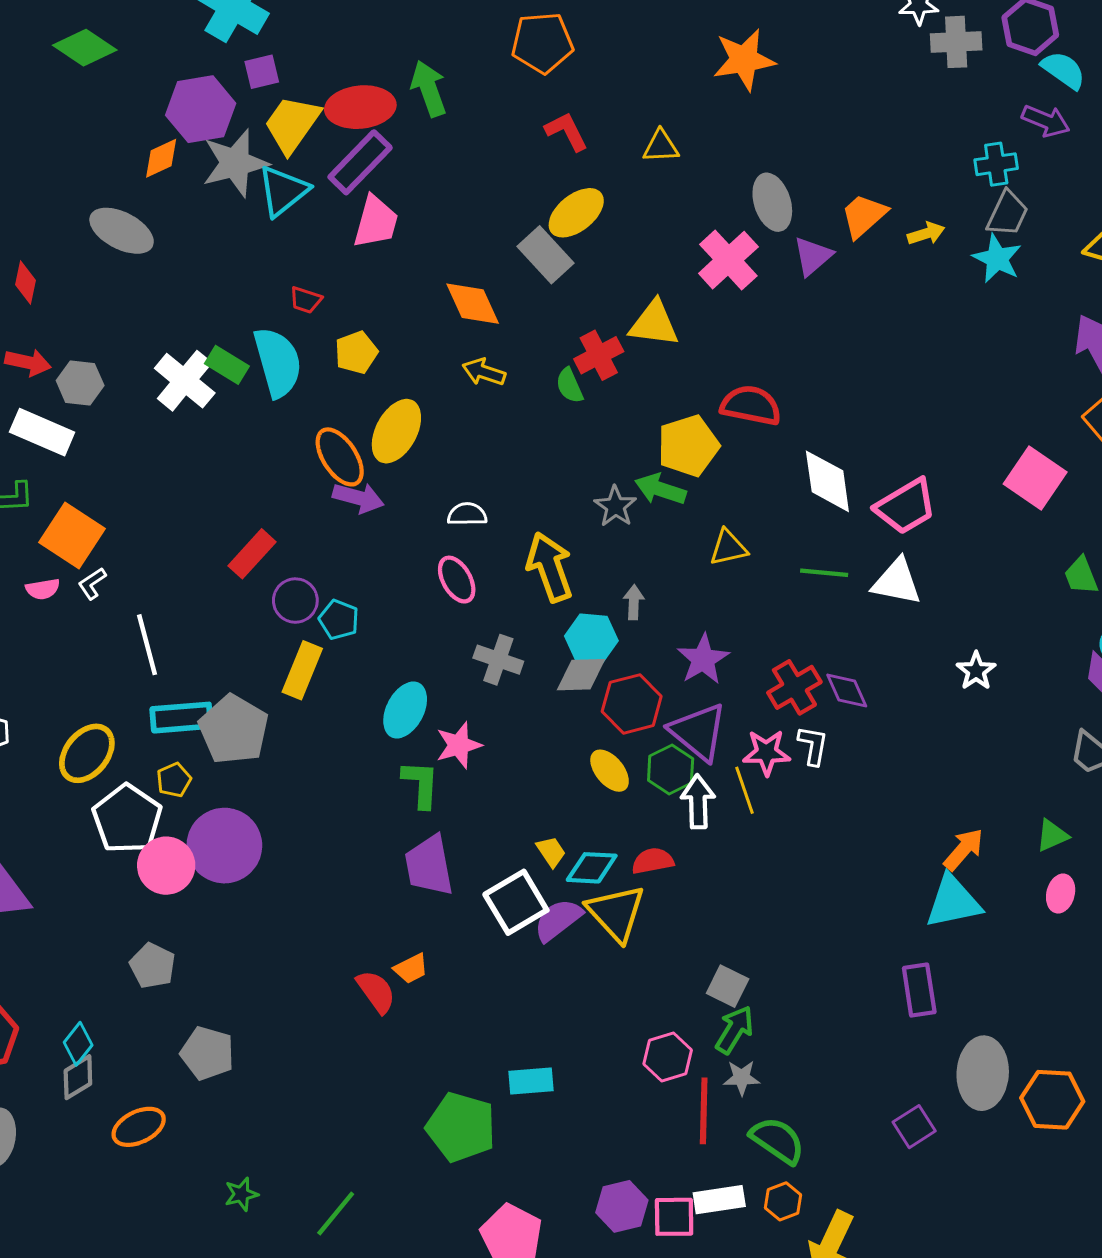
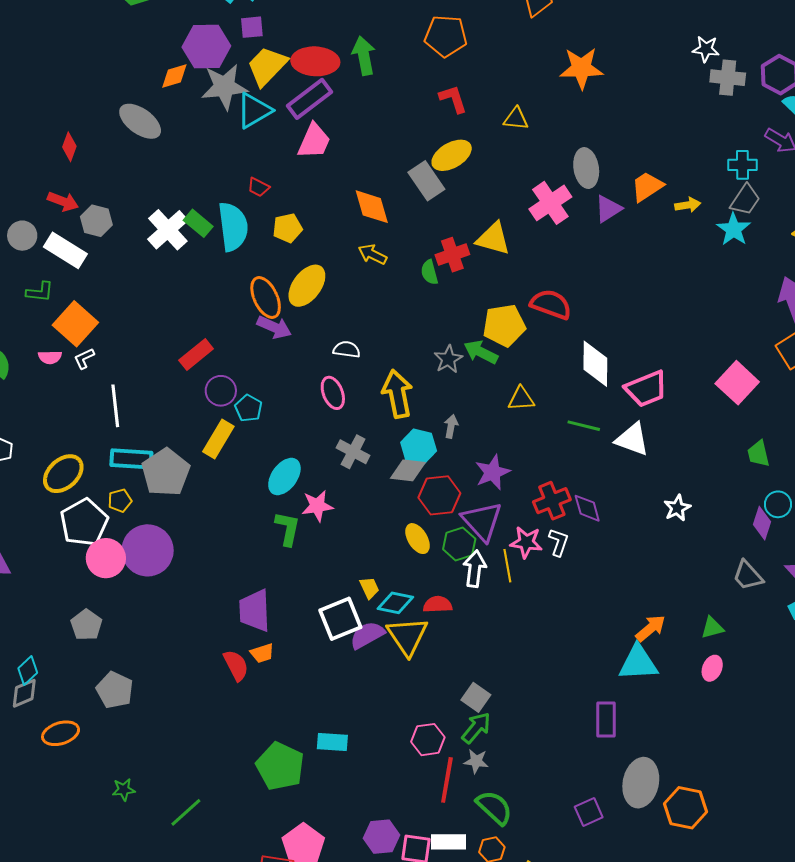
purple trapezoid: (429, 866) -> (255, 611), moved

